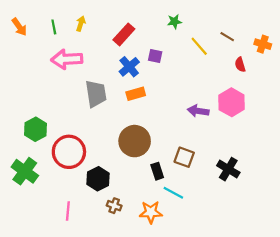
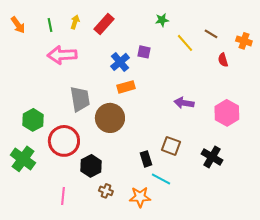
red rectangle: (124, 34) -> (104, 24), moved
gray trapezoid: (96, 94) -> (80, 99), moved
pink hexagon: (232, 102) -> (227, 113), moved
brown circle: (135, 141) -> (110, 118), moved

